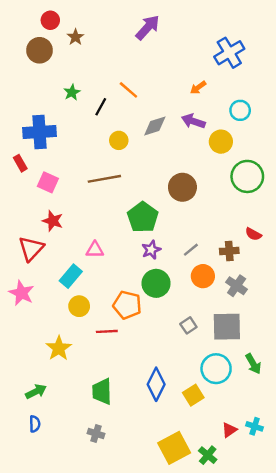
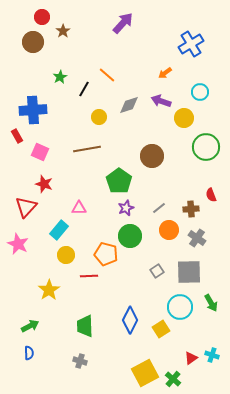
red semicircle: (253, 234) -> (211, 195), turned 40

